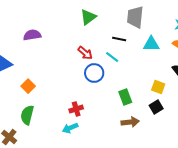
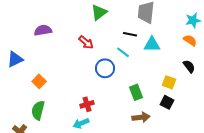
cyan triangle: (151, 44) -> (152, 44), moved
red arrow: (85, 53) -> (86, 42), moved
black square: (156, 107) -> (167, 102), turned -32

